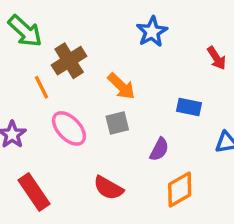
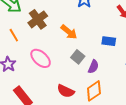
orange line: (42, 87) -> (14, 35), moved
gray square: (117, 123) -> (78, 57), moved, turned -32
orange diamond: (180, 189) -> (94, 91), moved

